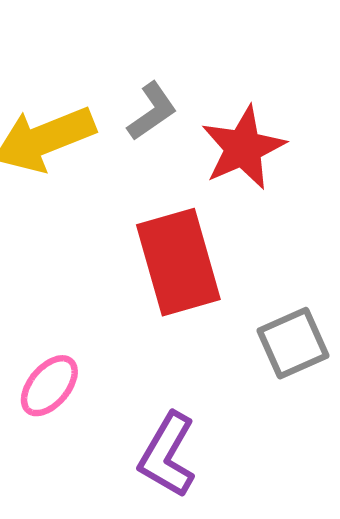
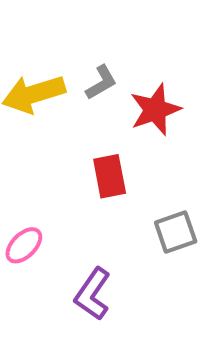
red rectangle: (178, 262) -> (110, 176), size x0.7

